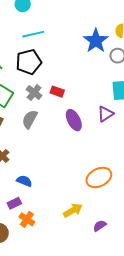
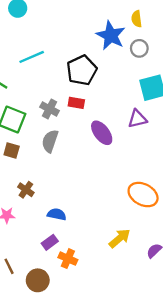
cyan line: (33, 34) -> (32, 57), moved
black pentagon: (29, 62) -> (82, 70), moved
purple triangle: (105, 114) -> (137, 119), turned 30
orange ellipse: (99, 177) -> (143, 195), turned 65

